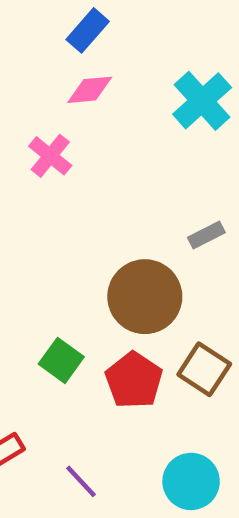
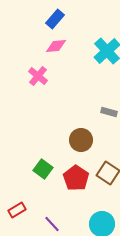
gray rectangle: (206, 235) -> (109, 112), turned 42
brown circle: (145, 297) -> (81, 140), size x0.7

